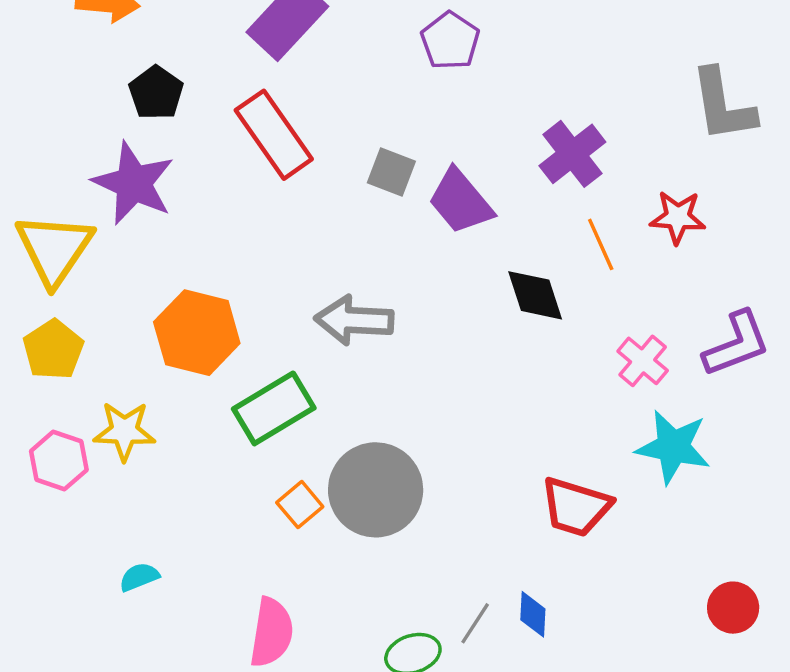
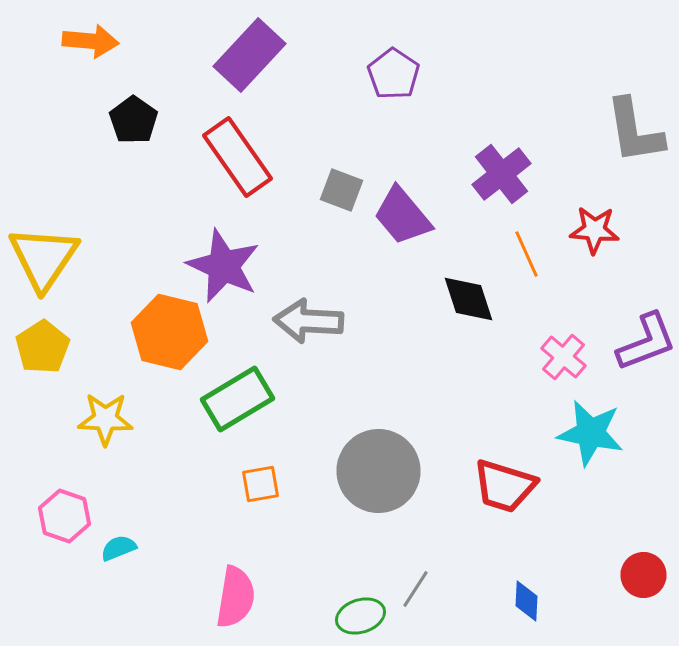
purple star: (133, 183) -> (224, 266), moved
pink hexagon: (59, 460) -> (64, 516), moved
gray circle: (376, 490) -> (378, 471), moved
orange square: (300, 505) -> (260, 484), turned 30
blue diamond: (533, 614) -> (526, 601), moved

